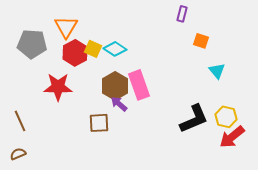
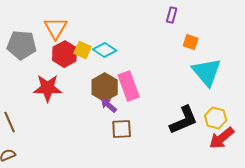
cyan triangle: (217, 71) -> (207, 72), size x1.8
brown square: (99, 123) -> (122, 129), moved

